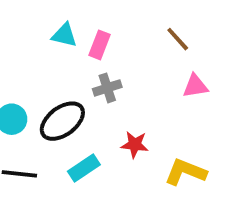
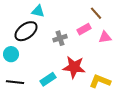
pink rectangle: (100, 45) -> (84, 29), moved, turned 40
black ellipse: (62, 121) -> (26, 31), moved
red star: (135, 145) -> (74, 67), size x1.6

